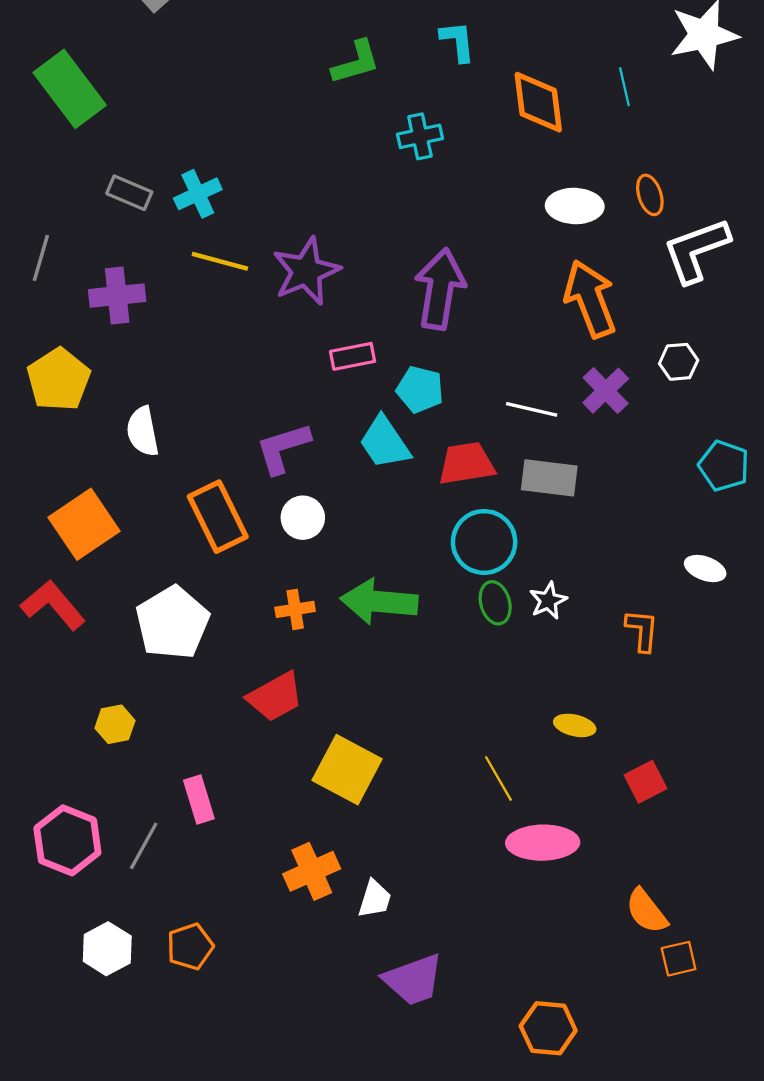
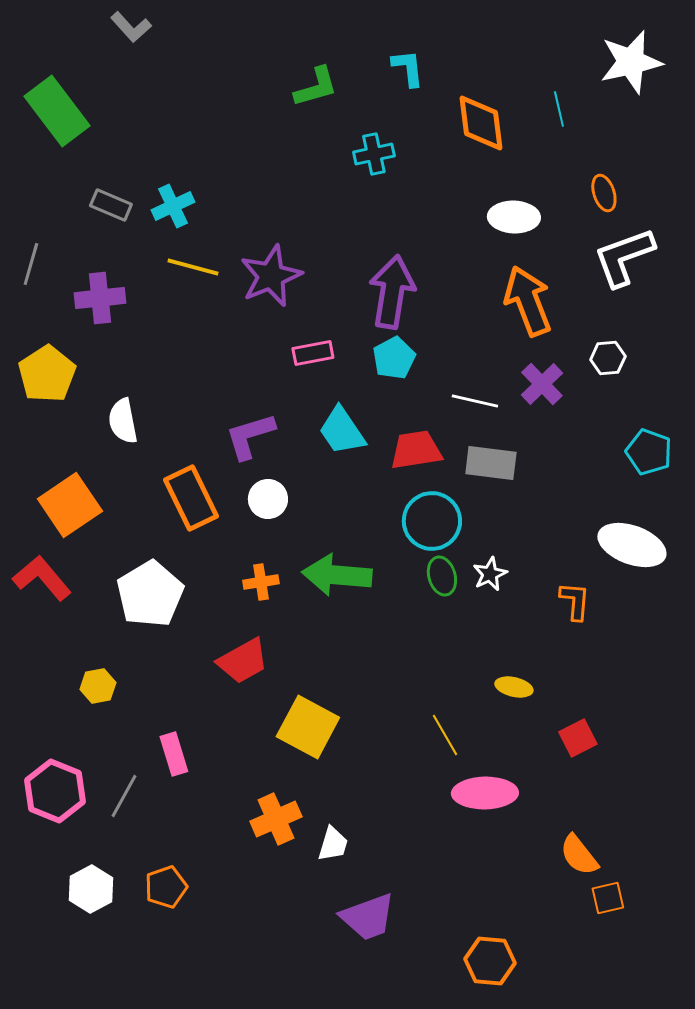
orange ellipse: (650, 195) -> (604, 193), moved
cyan pentagon: (420, 389) -> (394, 358), moved, turned 30
white ellipse: (705, 569) -> (632, 545), size x1.8

